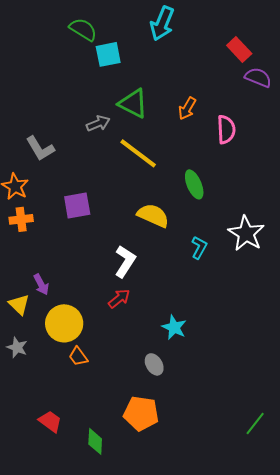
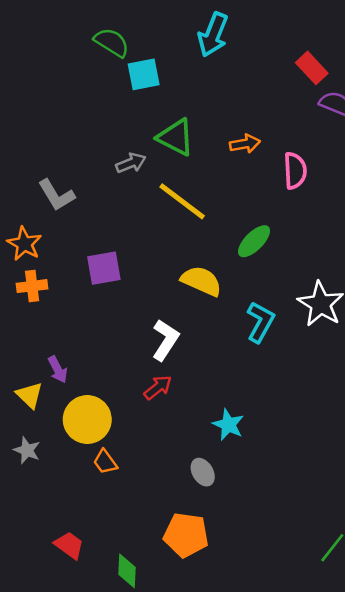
orange arrow: (187, 108) -> (245, 144), turned -130
green ellipse: (194, 184) -> (254, 241), turned 68
cyan L-shape: (199, 247) -> (260, 322), size x1.4

